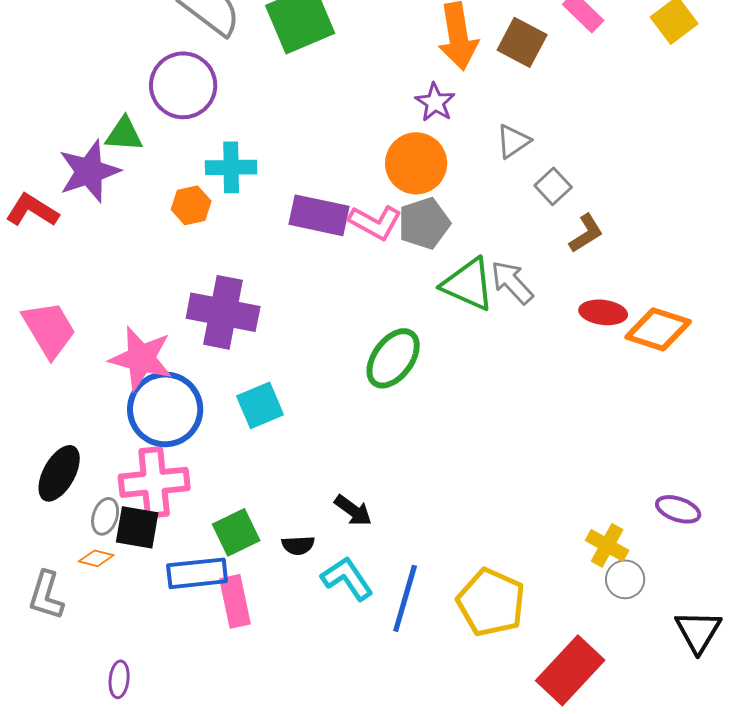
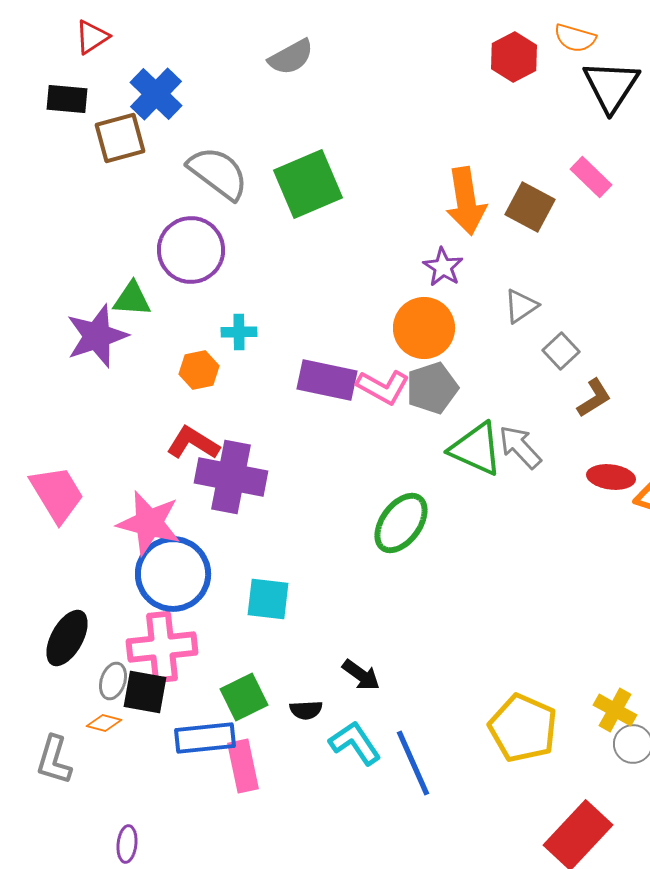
cyan cross: (231, 167) -> (239, 332), size x0.7
red L-shape: (32, 210) -> (193, 443), moved
cyan square: (260, 405) -> (268, 599), moved, turned 30
blue line: (405, 598) -> (413, 763), turned -40
yellow pentagon: (491, 602) -> (523, 728), moved

